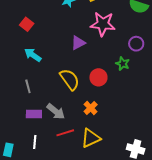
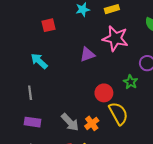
red square: (27, 24) -> (49, 25), moved, turned 32
yellow semicircle: (70, 79) -> (118, 114), moved
gray arrow: (56, 111) -> (70, 122), moved

